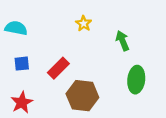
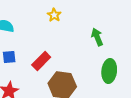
yellow star: (84, 23) -> (54, 15), moved

